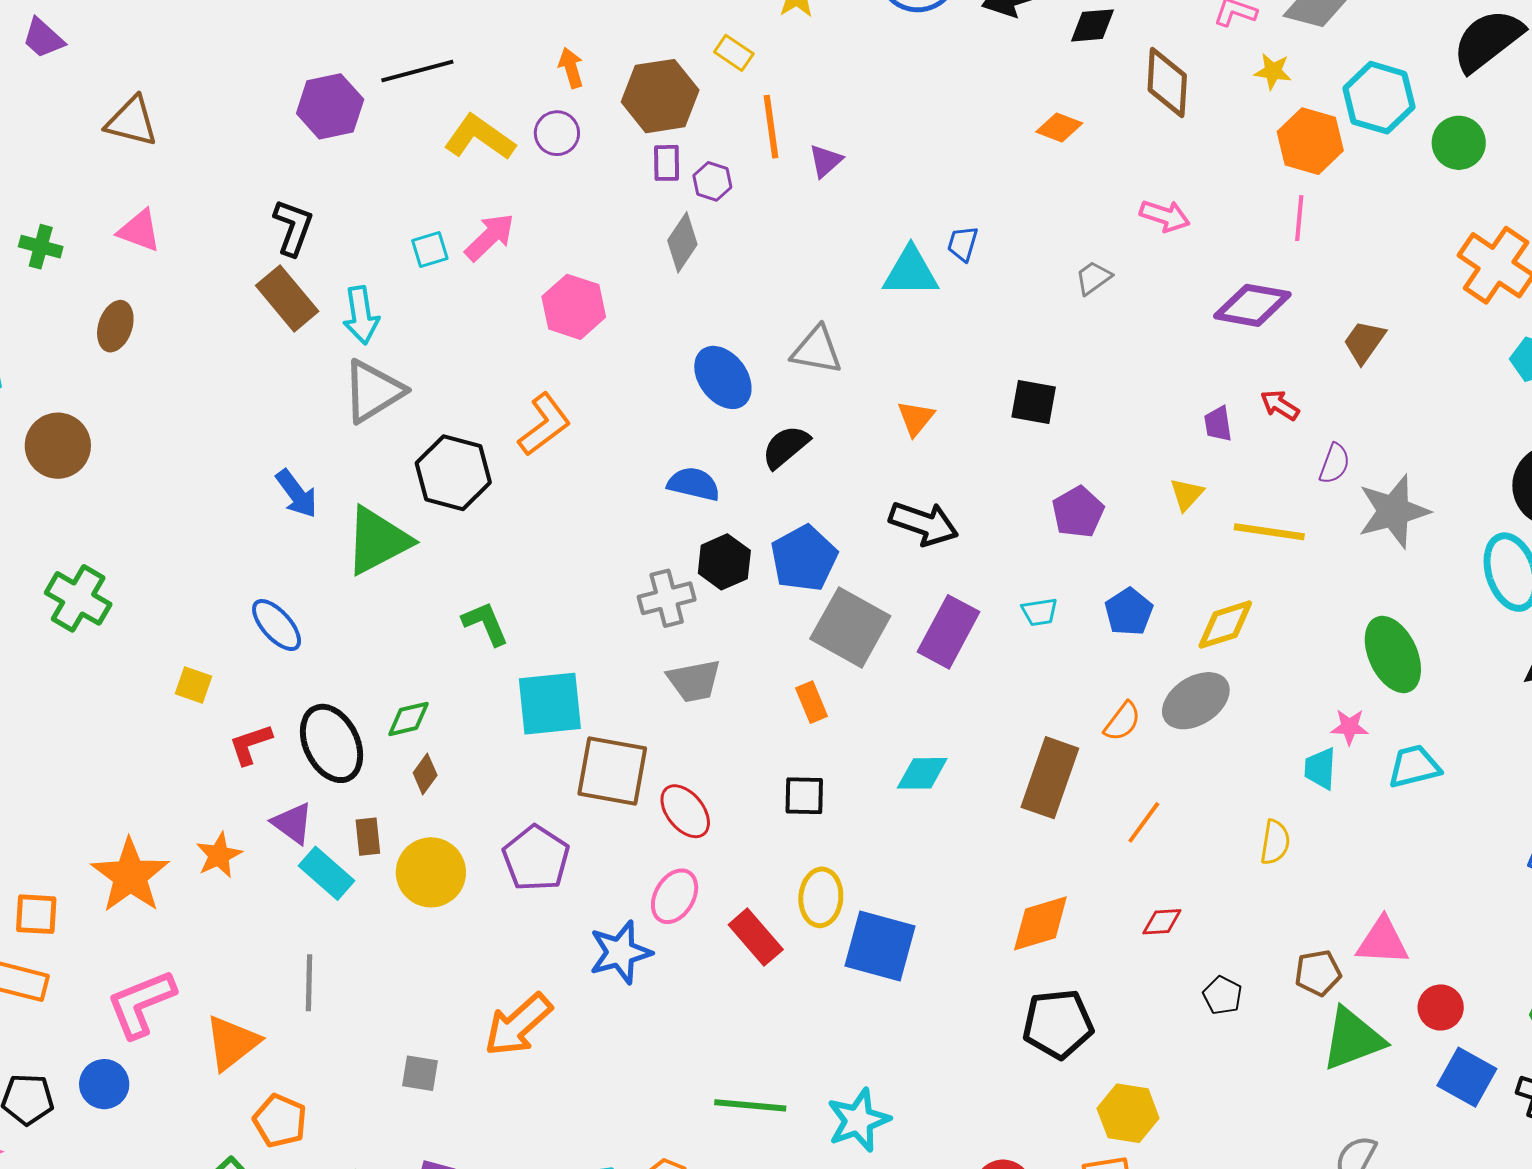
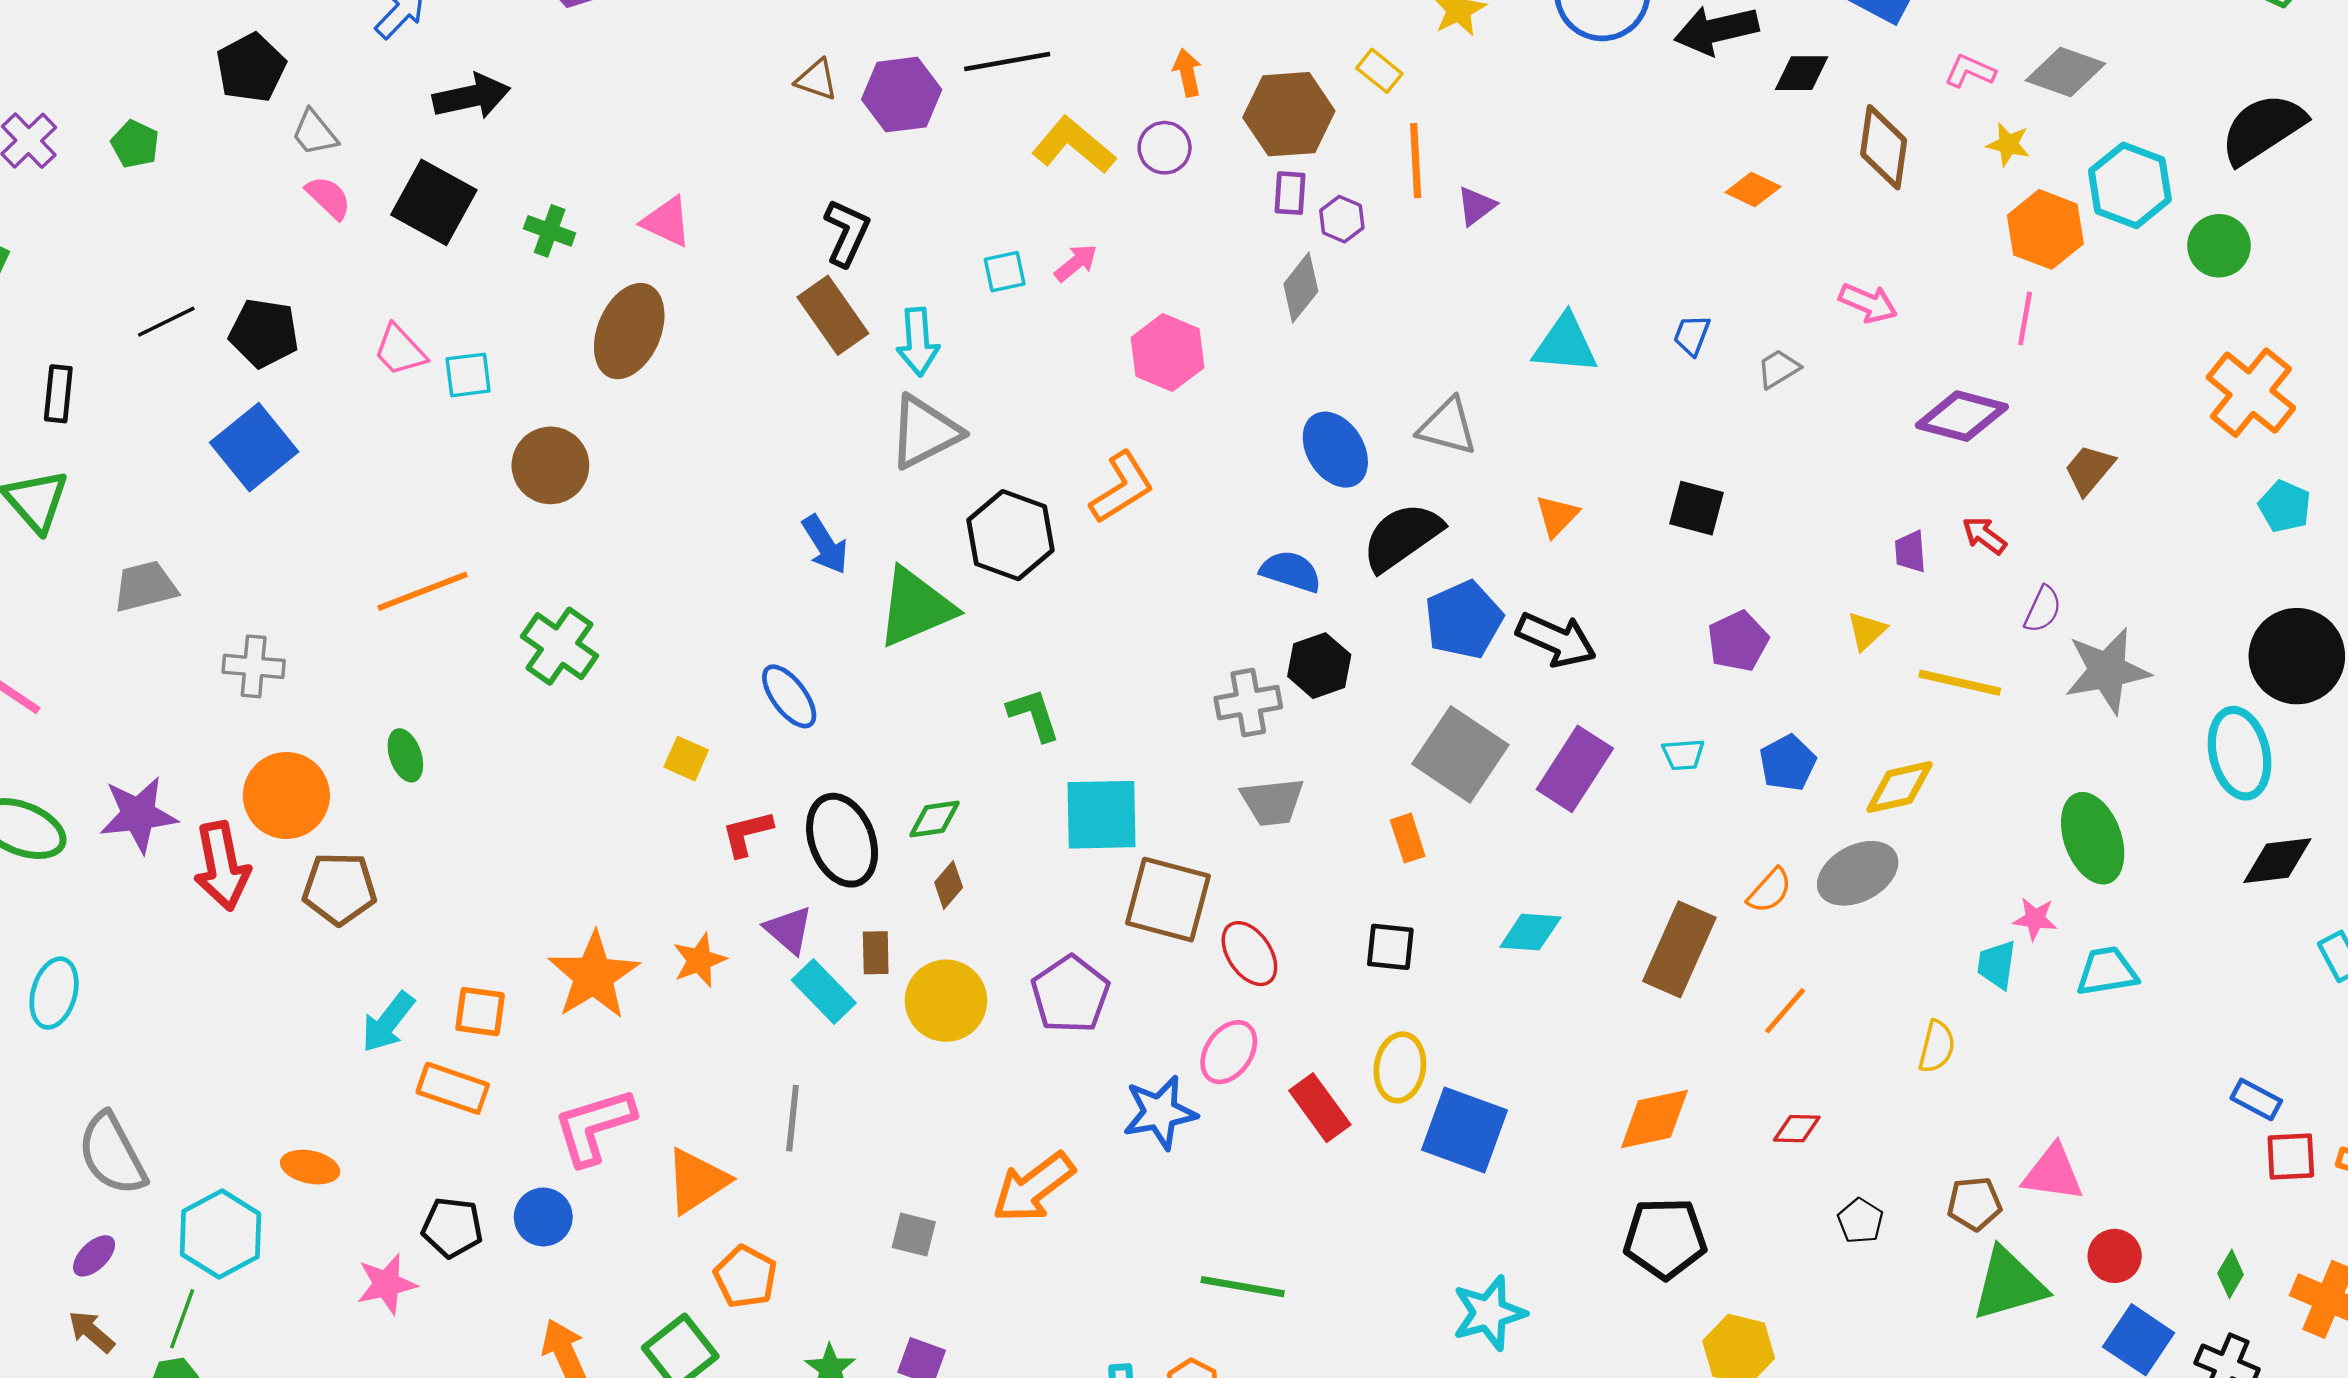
brown triangle: (132, 121) -> (817, 80), moved, size x0.7
pink arrow: (490, 237) -> (1076, 263), size x0.7
blue trapezoid: (963, 244) -> (1692, 335), moved
brown ellipse: (115, 326) -> (629, 331), size x1.6
black semicircle: (786, 447) -> (1402, 537), size x1.4
blue pentagon: (804, 558) -> (1464, 620), moved
green line: (750, 1105) -> (1243, 1287), moved
cyan star: (858, 1120) -> (1489, 1313), moved

